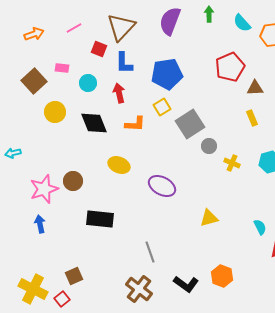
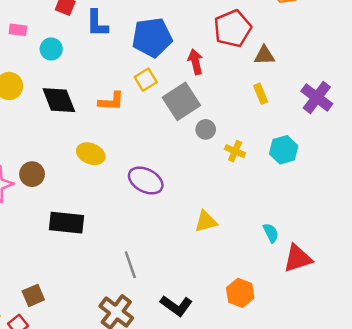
red arrow: (119, 93) -> (195, 62), moved
orange hexagon: (222, 276) -> (240, 293), moved

